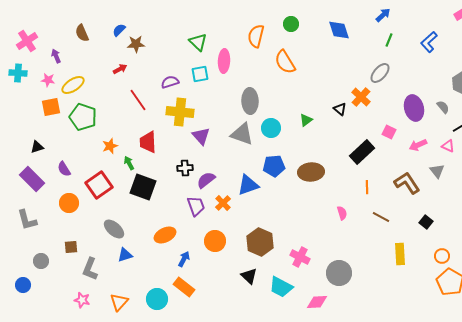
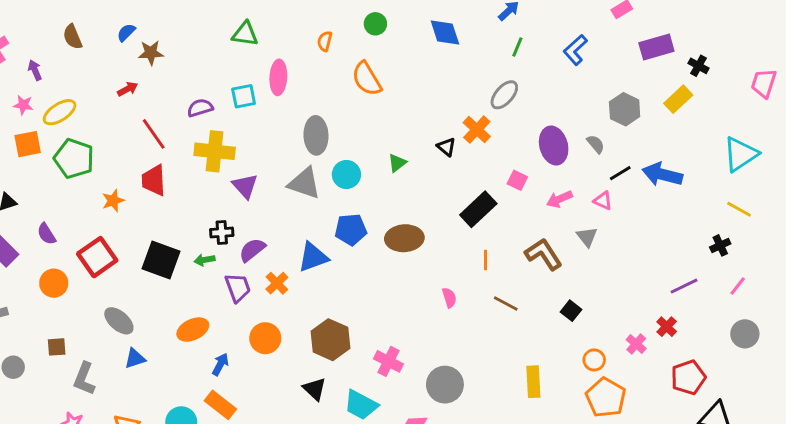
orange semicircle: (256, 36) -> (325, 41), size x0.6
green triangle: (198, 42) -> (245, 34), moved, turned -36
red trapezoid: (148, 142) -> (154, 180), moved
green arrow: (129, 163) -> (204, 260), moved, turned -72
yellow rectangle: (400, 254) -> (533, 382), moved

